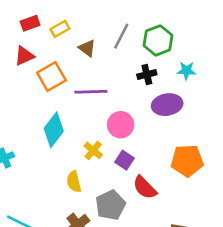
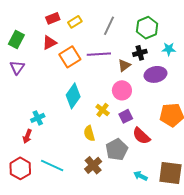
gray line: (121, 36) -> (109, 26), moved
brown triangle: (87, 48) -> (124, 65), moved, turned 48
purple line: (91, 92) -> (99, 54), moved
purple square: (124, 160) -> (126, 116), turned 32

